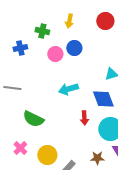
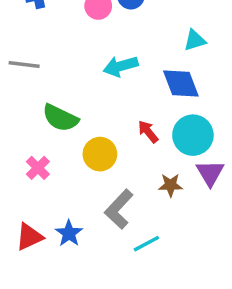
red arrow: (84, 118) -> (148, 132), moved, turned 144
yellow circle: (47, 155) -> (100, 154), moved

